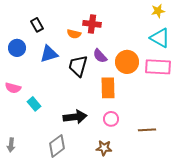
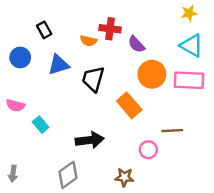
purple semicircle: (100, 56) -> (136, 44), moved
orange rectangle: (108, 88) -> (129, 105), turned -40
pink circle: (111, 119) -> (148, 150), moved
brown line: (147, 130) -> (172, 131), moved

